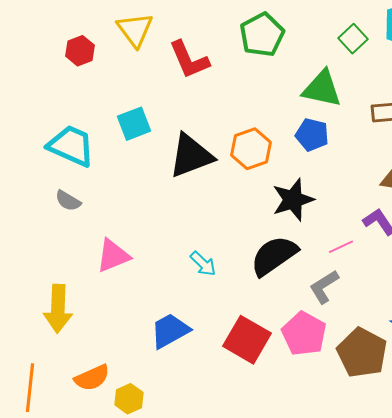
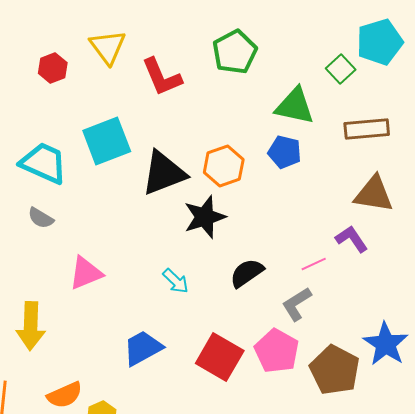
green square: (353, 39) -> (341, 69), moved
cyan square: (134, 124) -> (107, 141), size x1.4
black star: (293, 200) -> (205, 217), moved
black semicircle: (274, 256) -> (247, 273), size x0.7

